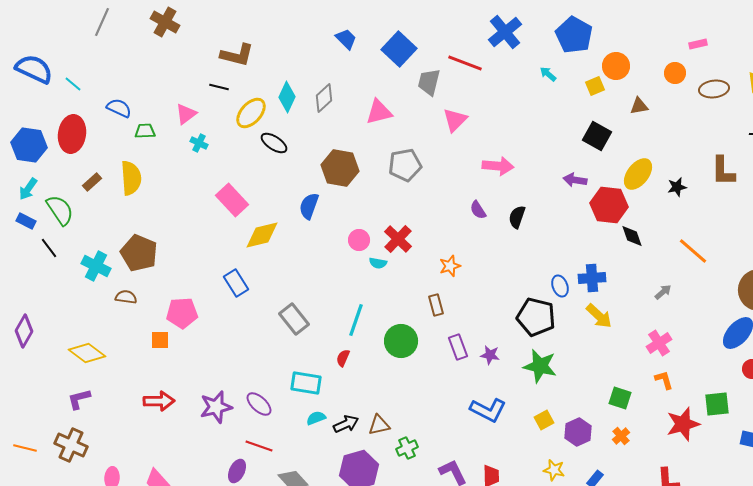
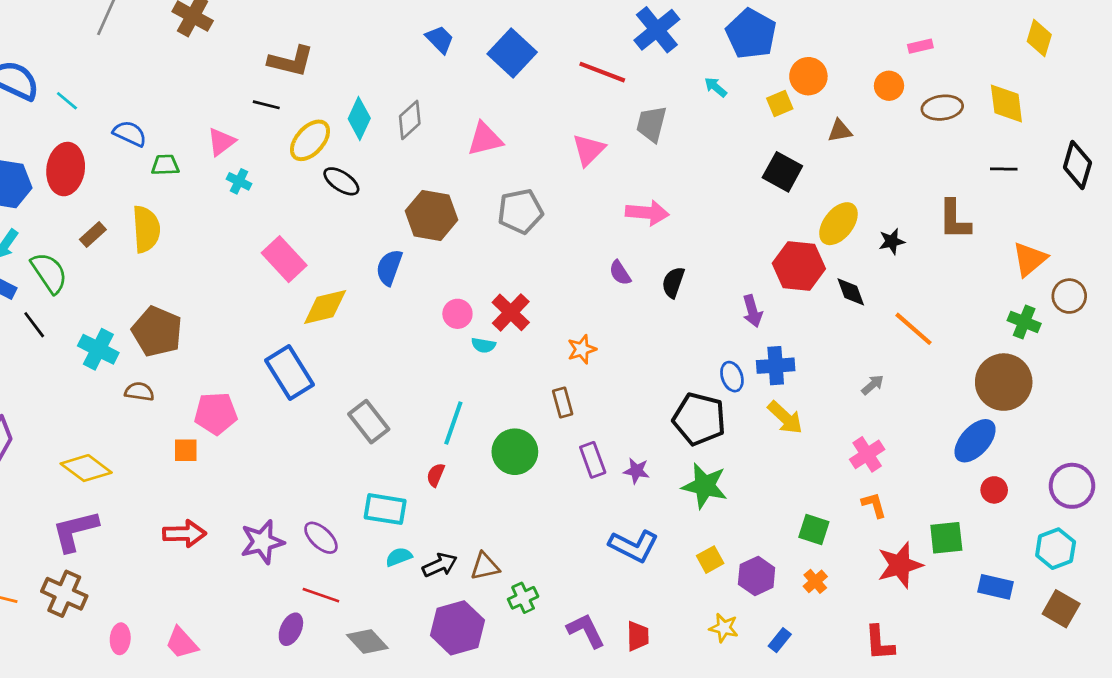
gray trapezoid: (429, 82) -> (651, 124), moved
purple arrow: (575, 180) -> (752, 311), moved, turned -115
black diamond: (632, 236) -> (851, 292), moved
blue rectangle: (236, 283) -> (290, 372), size x1.4
purple L-shape: (79, 399) -> (75, 531), size x1.5

